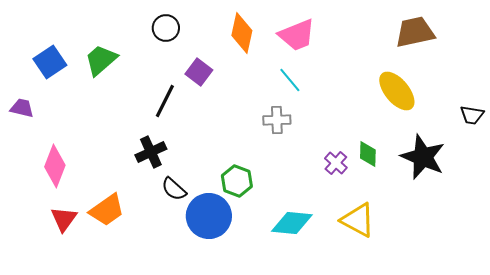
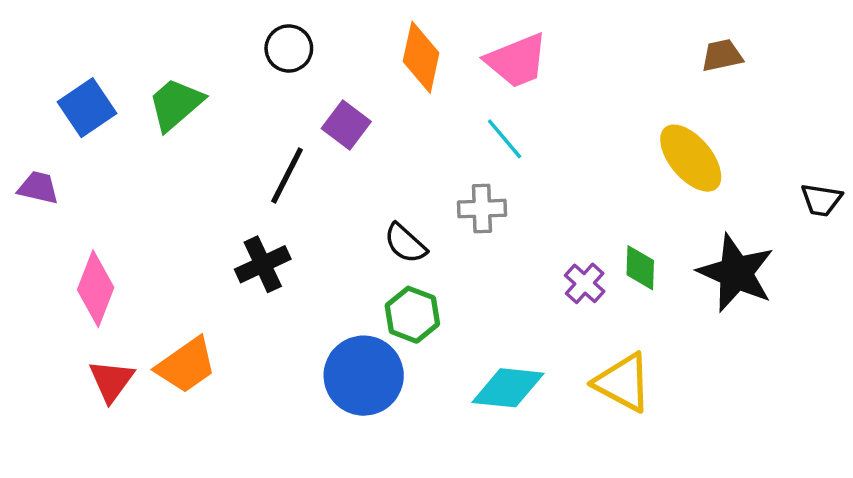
brown trapezoid: (415, 32) -> (722, 55), size x0.6
black semicircle: (174, 189) -> (405, 243), moved

